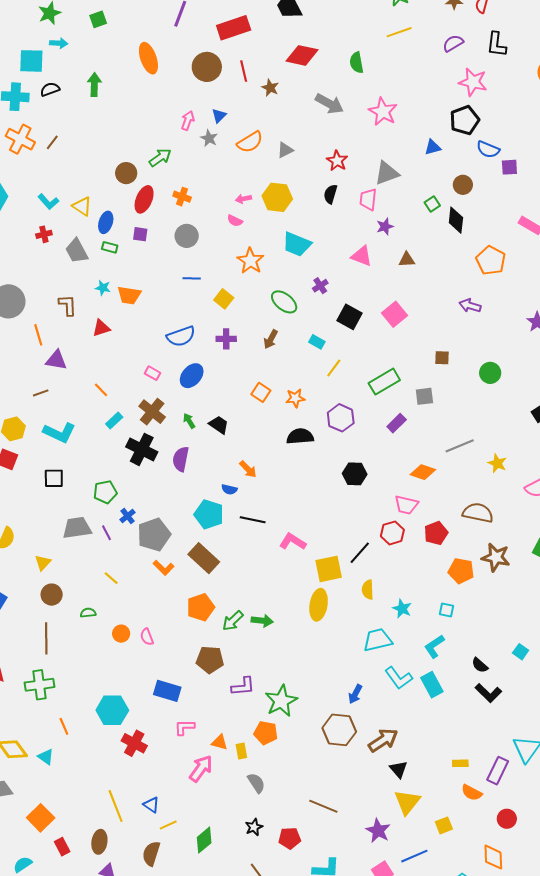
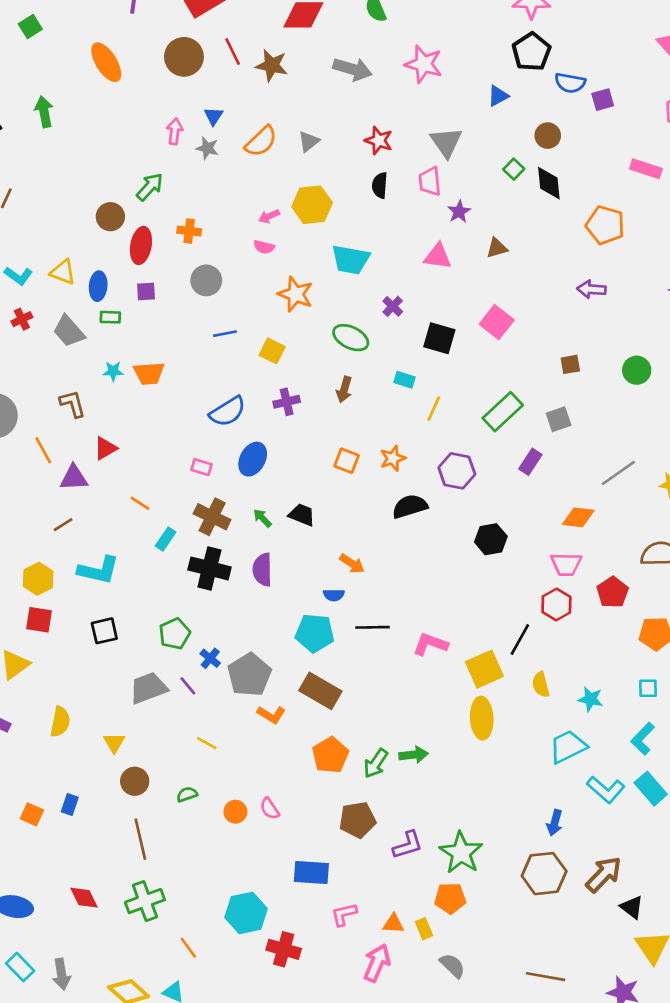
brown star: (270, 88) -> (272, 65), size x1.4
gray triangle: (387, 173) -> (446, 142), turned -32
red triangle: (101, 328) -> (105, 448), moved

